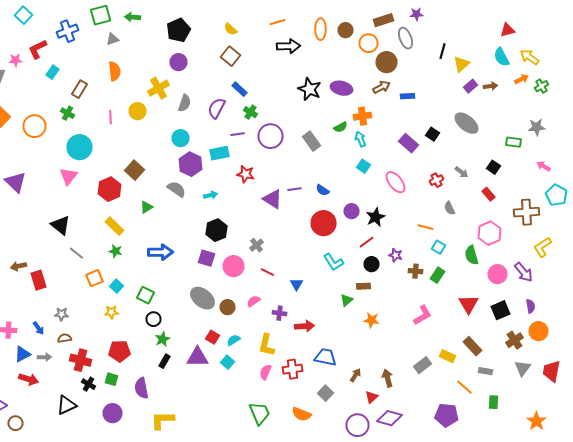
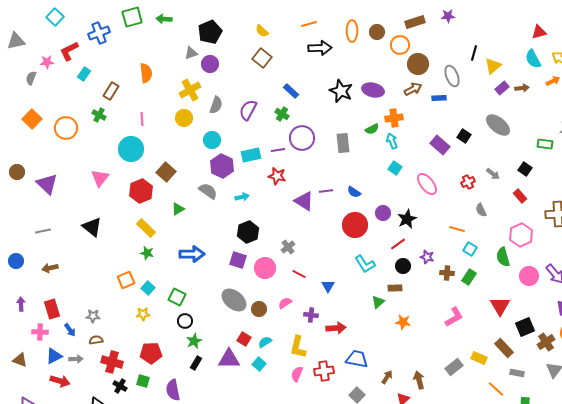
gray ellipse: (406, 38) -> (452, 76), moved
gray triangle: (112, 39) -> (191, 53), moved
blue rectangle: (240, 89) -> (291, 91), moved
yellow circle: (138, 111) -> (184, 118), moved
purple line: (238, 134) -> (278, 150), moved
gray rectangle: (312, 141) -> (343, 143), turned 30
cyan circle: (80, 147) -> (131, 149), moved
gray line: (76, 253) -> (43, 231), moved, turned -49
red rectangle: (38, 280) -> (52, 309), moved
black square: (500, 310) -> (525, 327), moved

